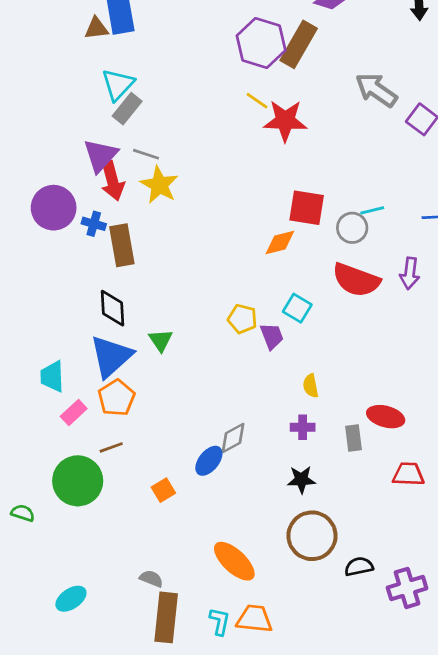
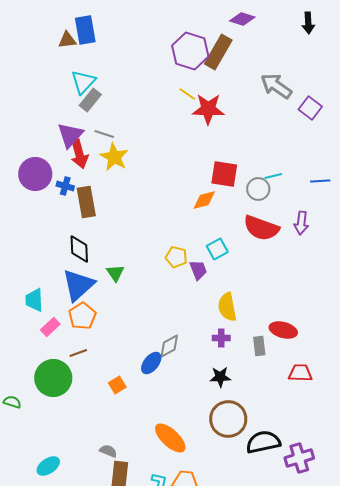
cyan square: (297, 308) -> (217, 249), turned 30
yellow semicircle: (311, 386) -> (227, 307), size x1.6
black semicircle: (359, 567) -> (263, 442), size x1.6

